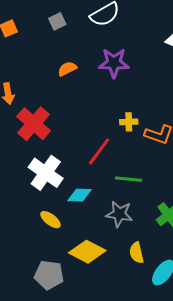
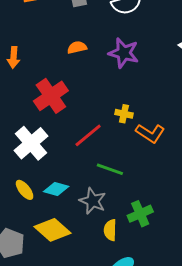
red cross: (34, 124) -> (51, 96), moved
cyan diamond: (80, 195) -> (56, 189), moved
yellow semicircle: (136, 253) -> (110, 230), moved

